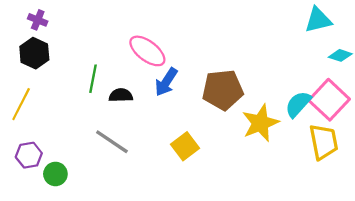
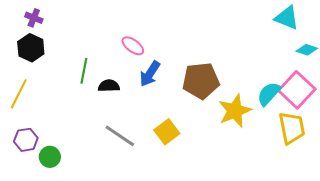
cyan triangle: (318, 20) -> (287, 18), turned 36
pink ellipse: (147, 51) -> (133, 46), size x0.7
gray line: (112, 142) -> (120, 136), moved

